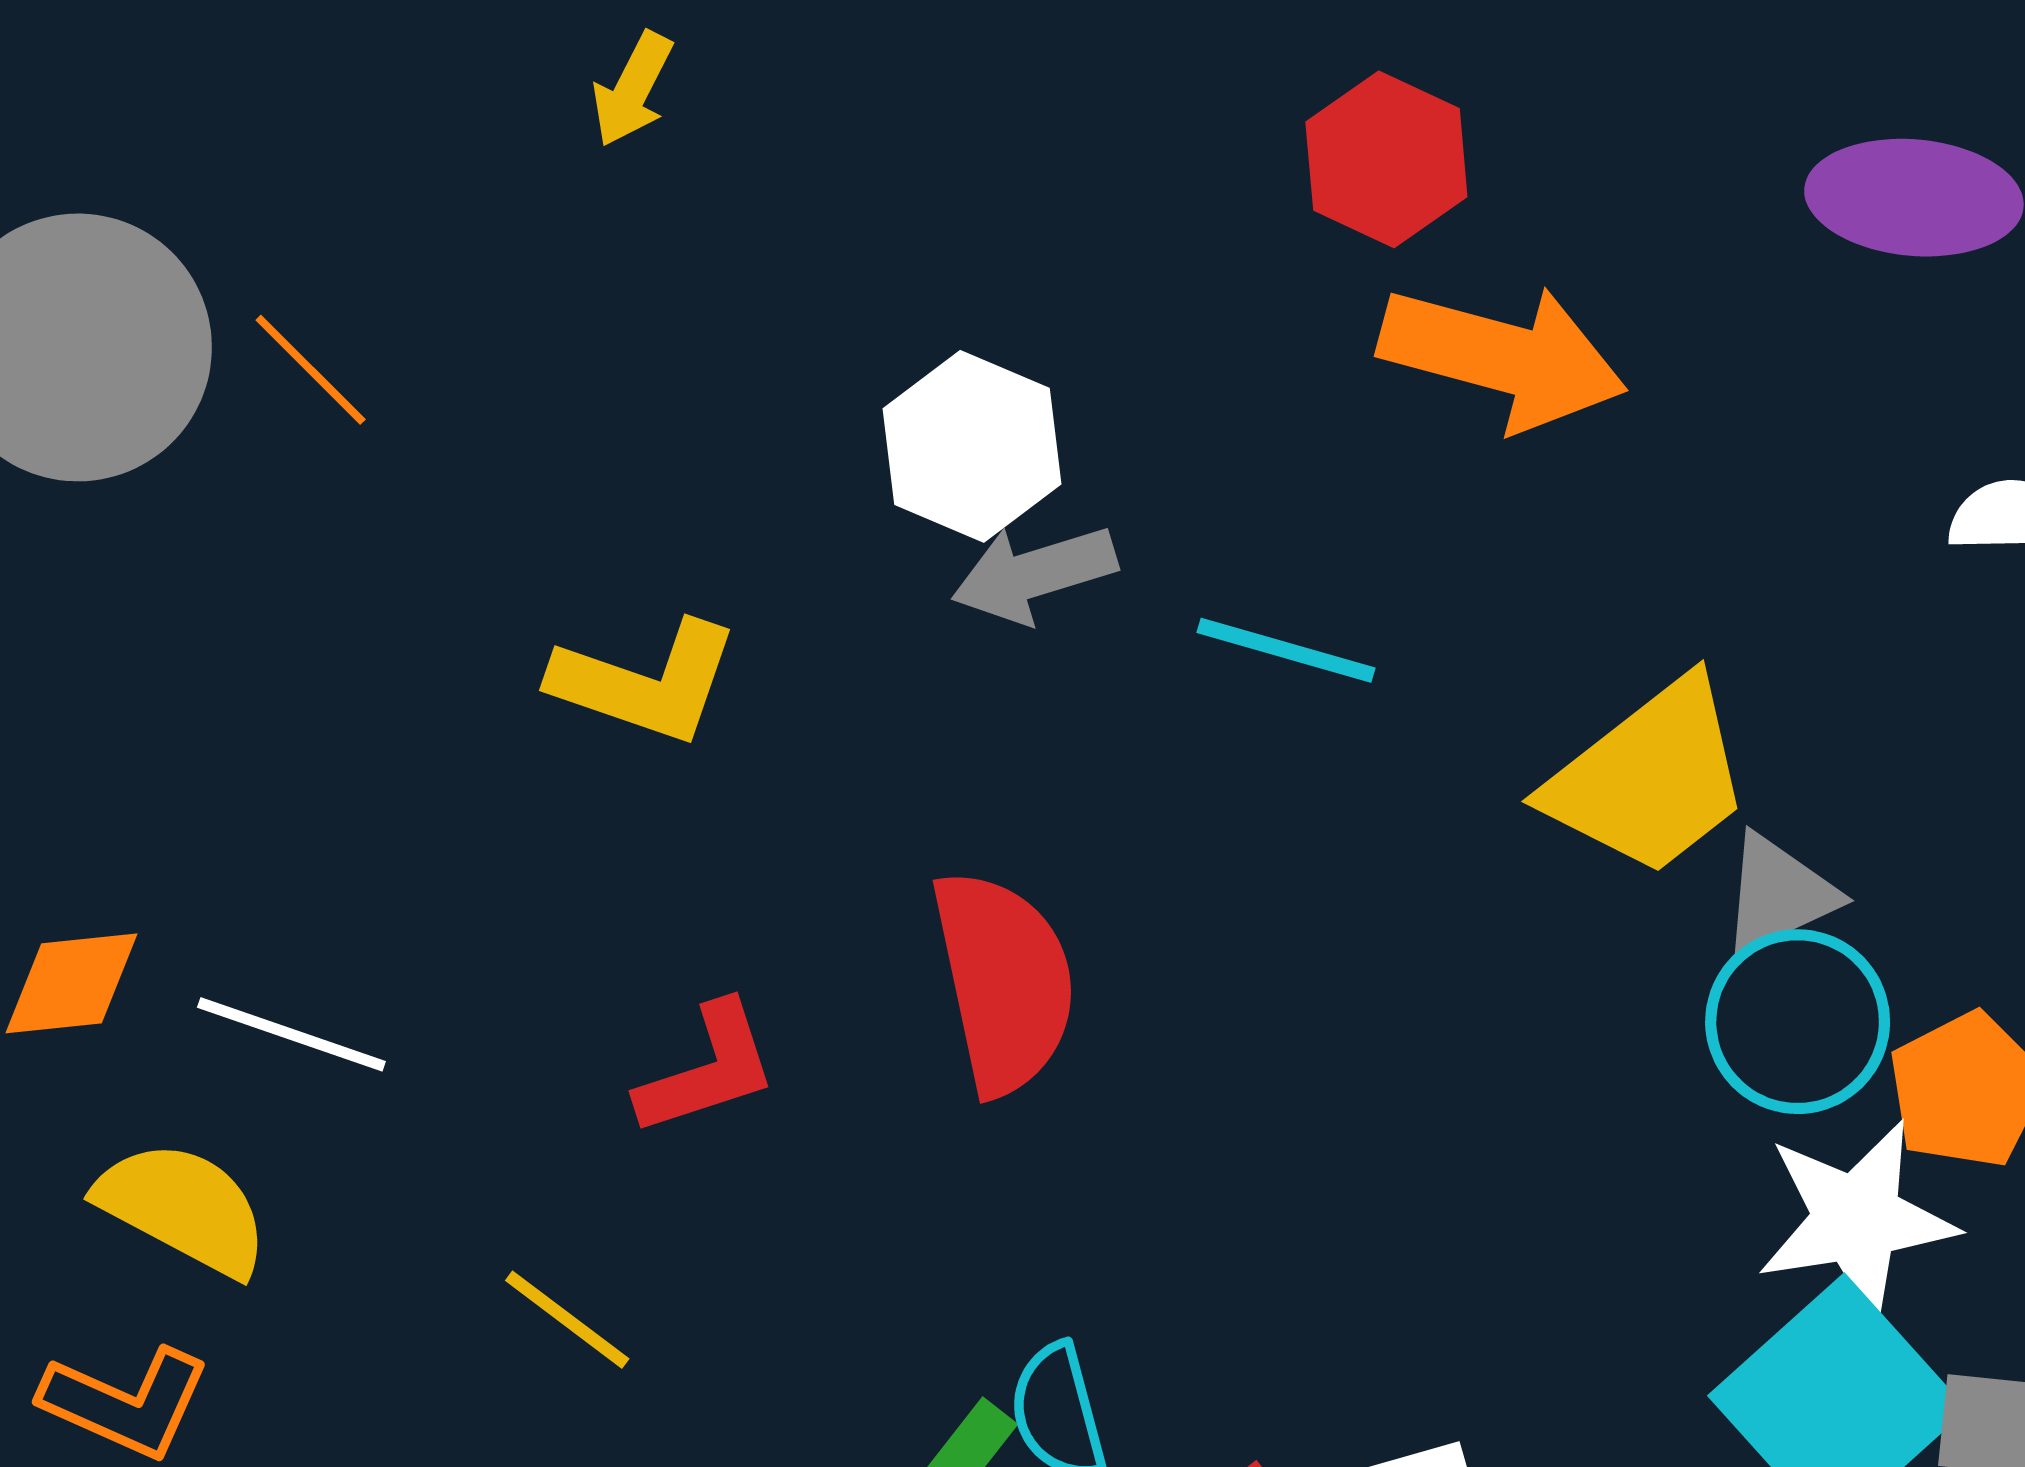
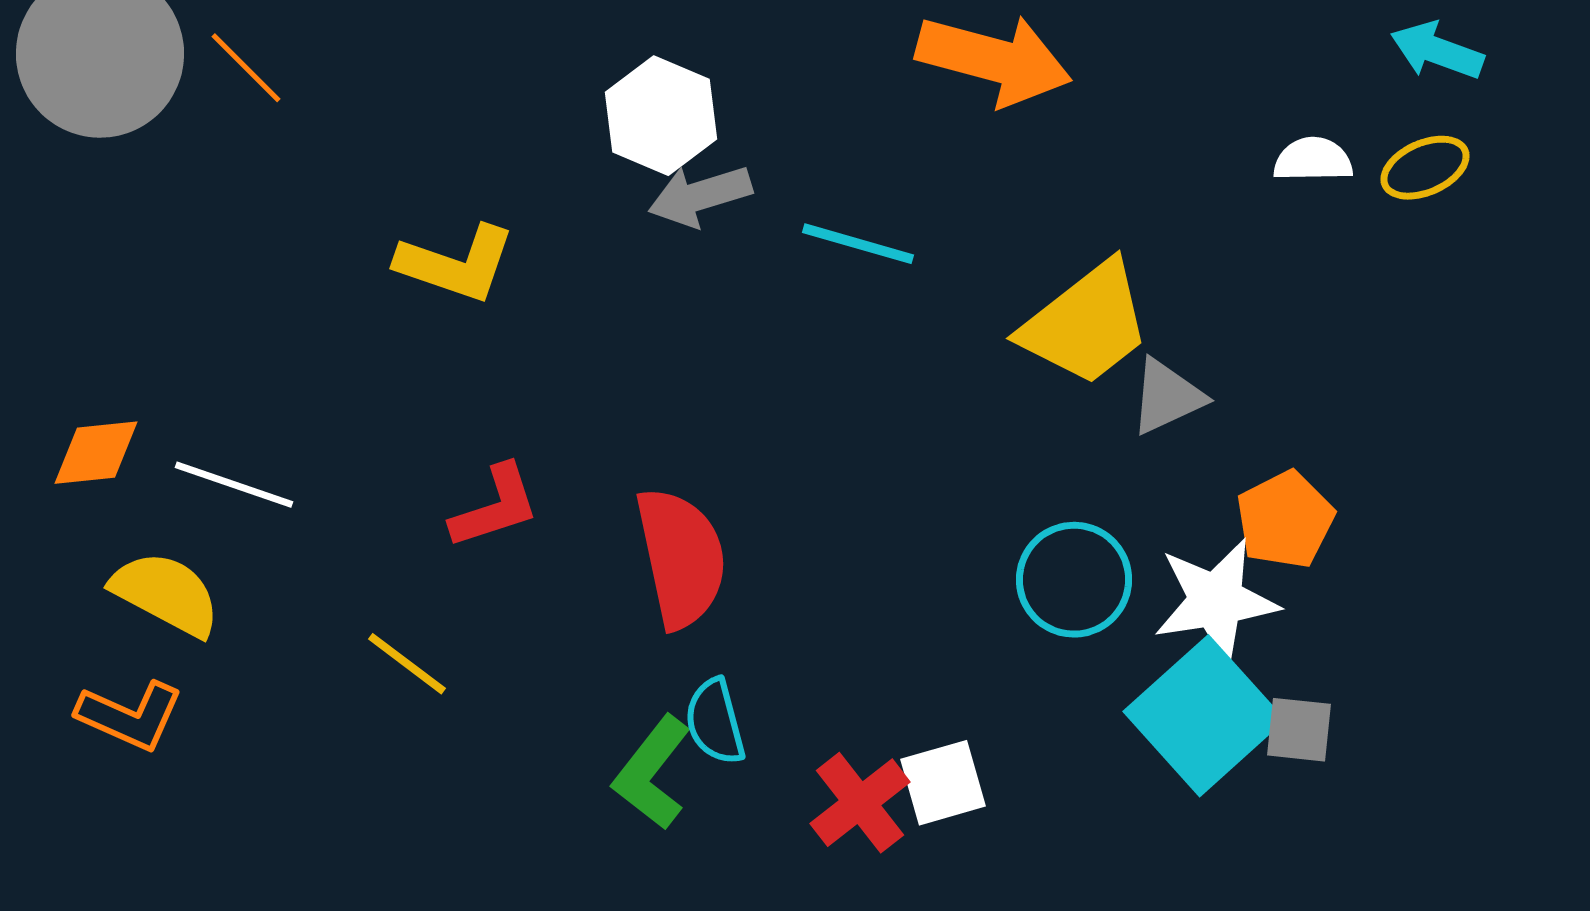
red semicircle: (1004, 982) -> (681, 558), moved
cyan circle: (1798, 1022) -> (1074, 580), moved

